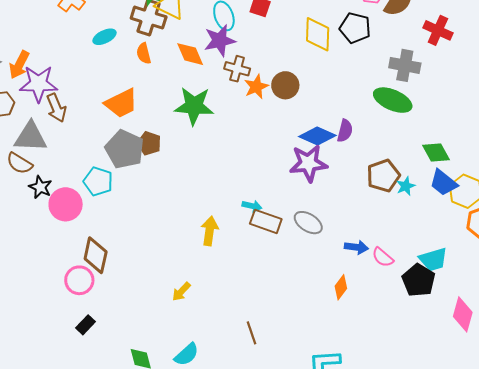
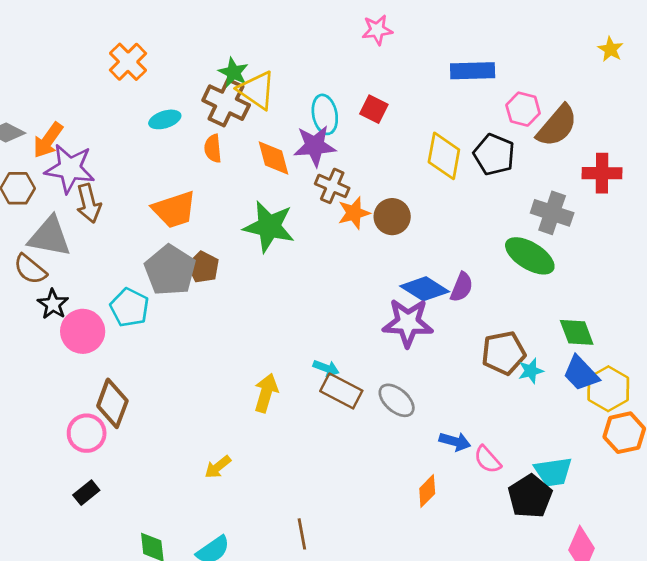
red cross: (438, 30) -> (602, 173), turned -32

